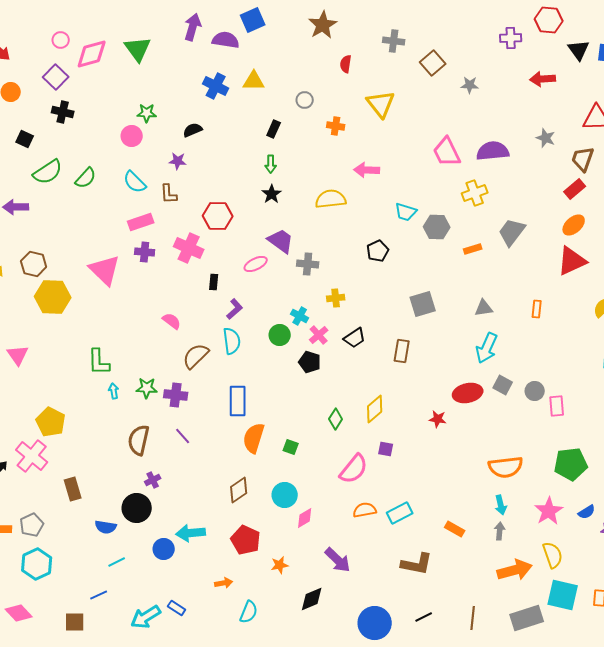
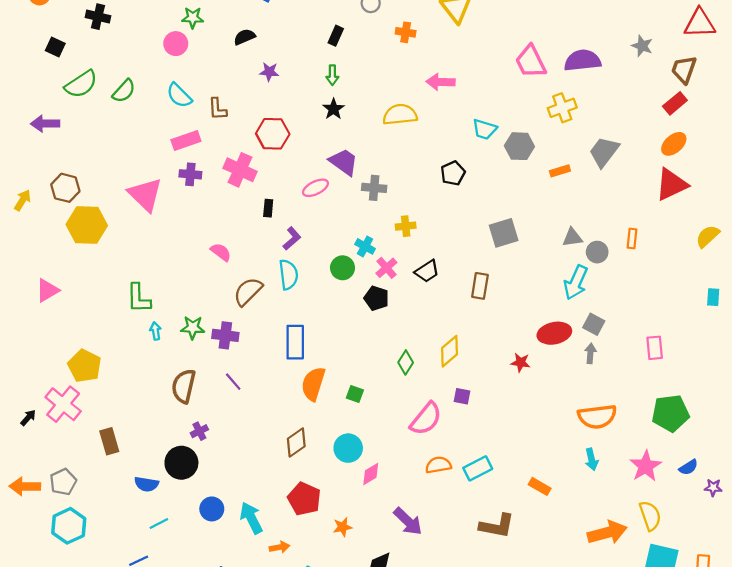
purple star: (178, 161) -> (269, 72), moved
pink triangle: (18, 355) -> (47, 290), turned 35
gray circle: (535, 391) -> (597, 252), moved
gray arrow: (500, 531) -> (590, 353), moved
cyan arrow: (191, 533) -> (251, 518), moved, turned 68

